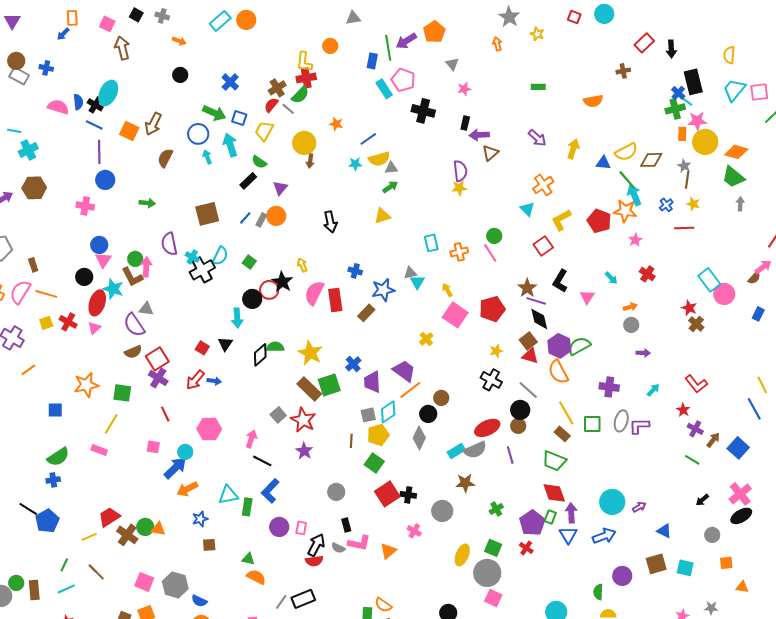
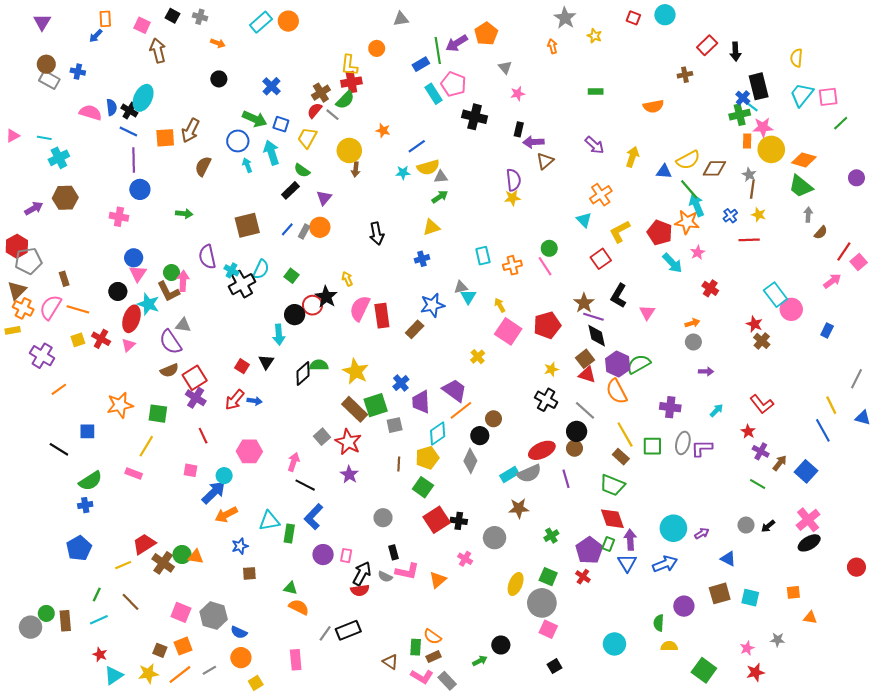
blue rectangle: (372, 61) -> (421, 64), turned 49
orange square: (129, 131) -> (165, 138), turned -30
blue cross: (355, 271) -> (422, 259), moved, turned -32
cyan arrow: (611, 278) -> (672, 263), moved, size x1.5
brown semicircle: (754, 278) -> (821, 233), moved
gray square: (368, 415) -> (395, 425), moved
black line: (28, 509) -> (59, 449), moved
gray circle: (712, 535) -> (746, 525), moved

